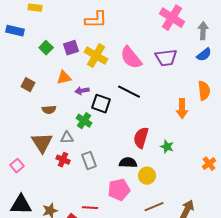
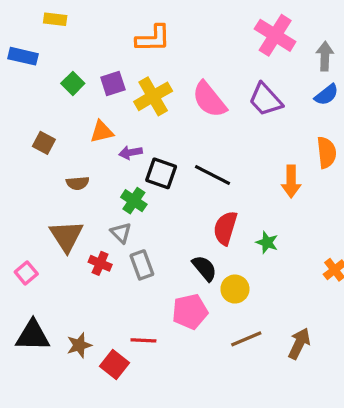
yellow cross: (96, 56) -> (153, 96), turned 30
purple trapezoid: (166, 58) -> (265, 100), turned 55
black line: (129, 92) -> (212, 175), moved
gray triangle: (67, 138) -> (121, 233), moved, turned 48
black semicircle: (128, 163) -> (204, 268), turned 48

